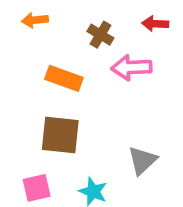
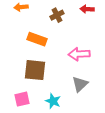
brown cross: (100, 35) -> (57, 15), turned 32
pink arrow: (131, 67) -> (79, 54), moved

